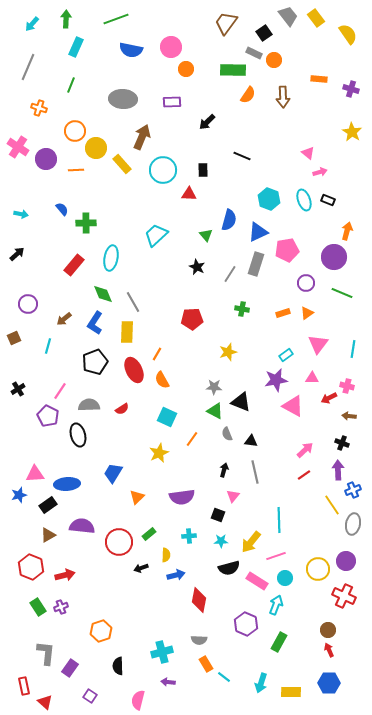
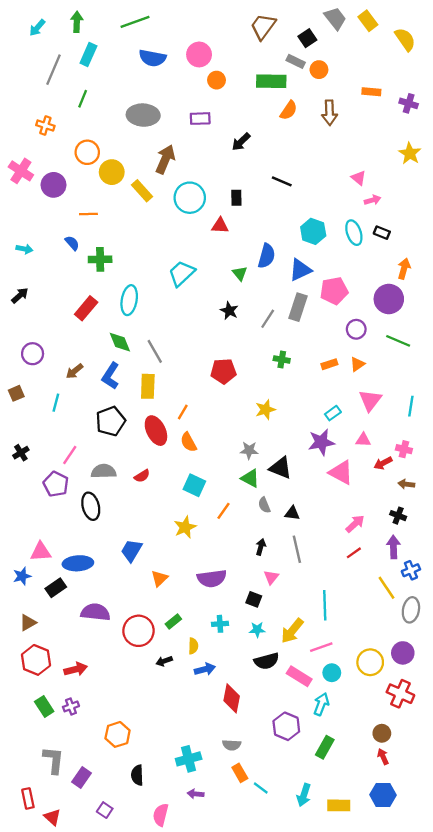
gray line: (28, 67) -> (53, 70), moved
orange line: (76, 170) -> (88, 214), moved
brown triangle: (48, 535) -> (28, 623), moved

